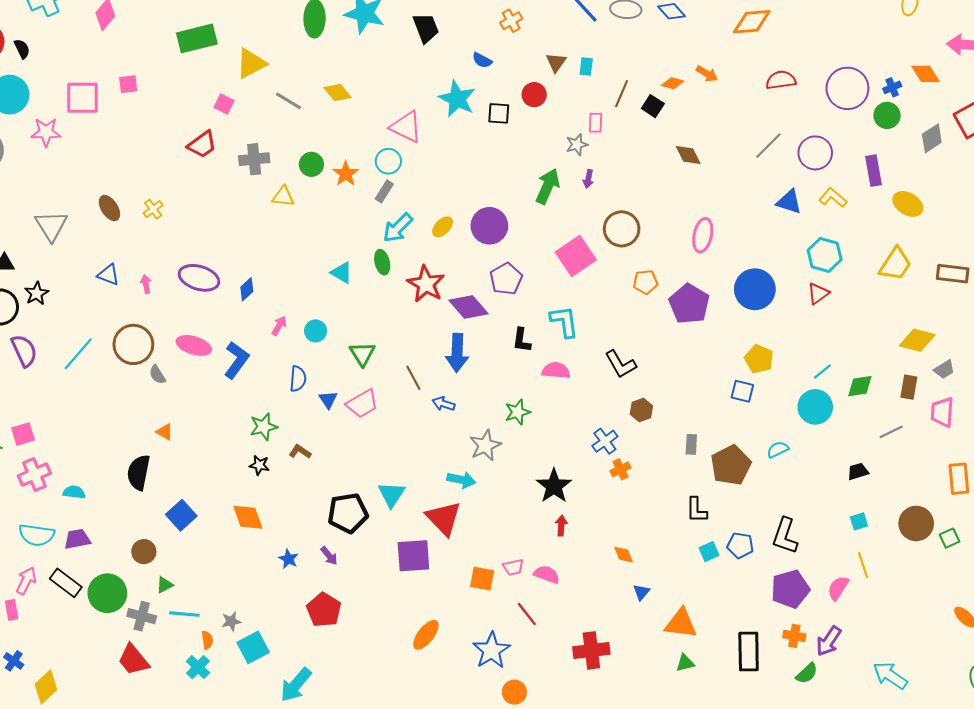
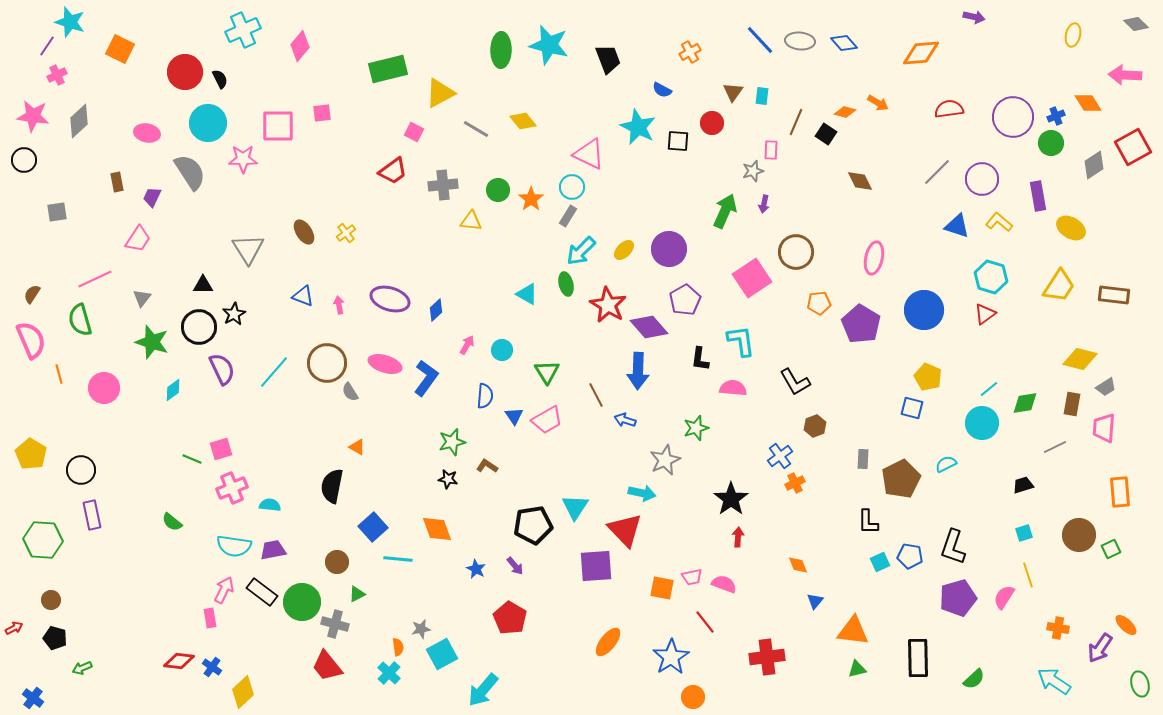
cyan line: (184, 614) -> (398, 559), moved
orange cross: (794, 636) -> (1058, 628), moved
purple arrow: (829, 641) -> (1100, 648), moved

